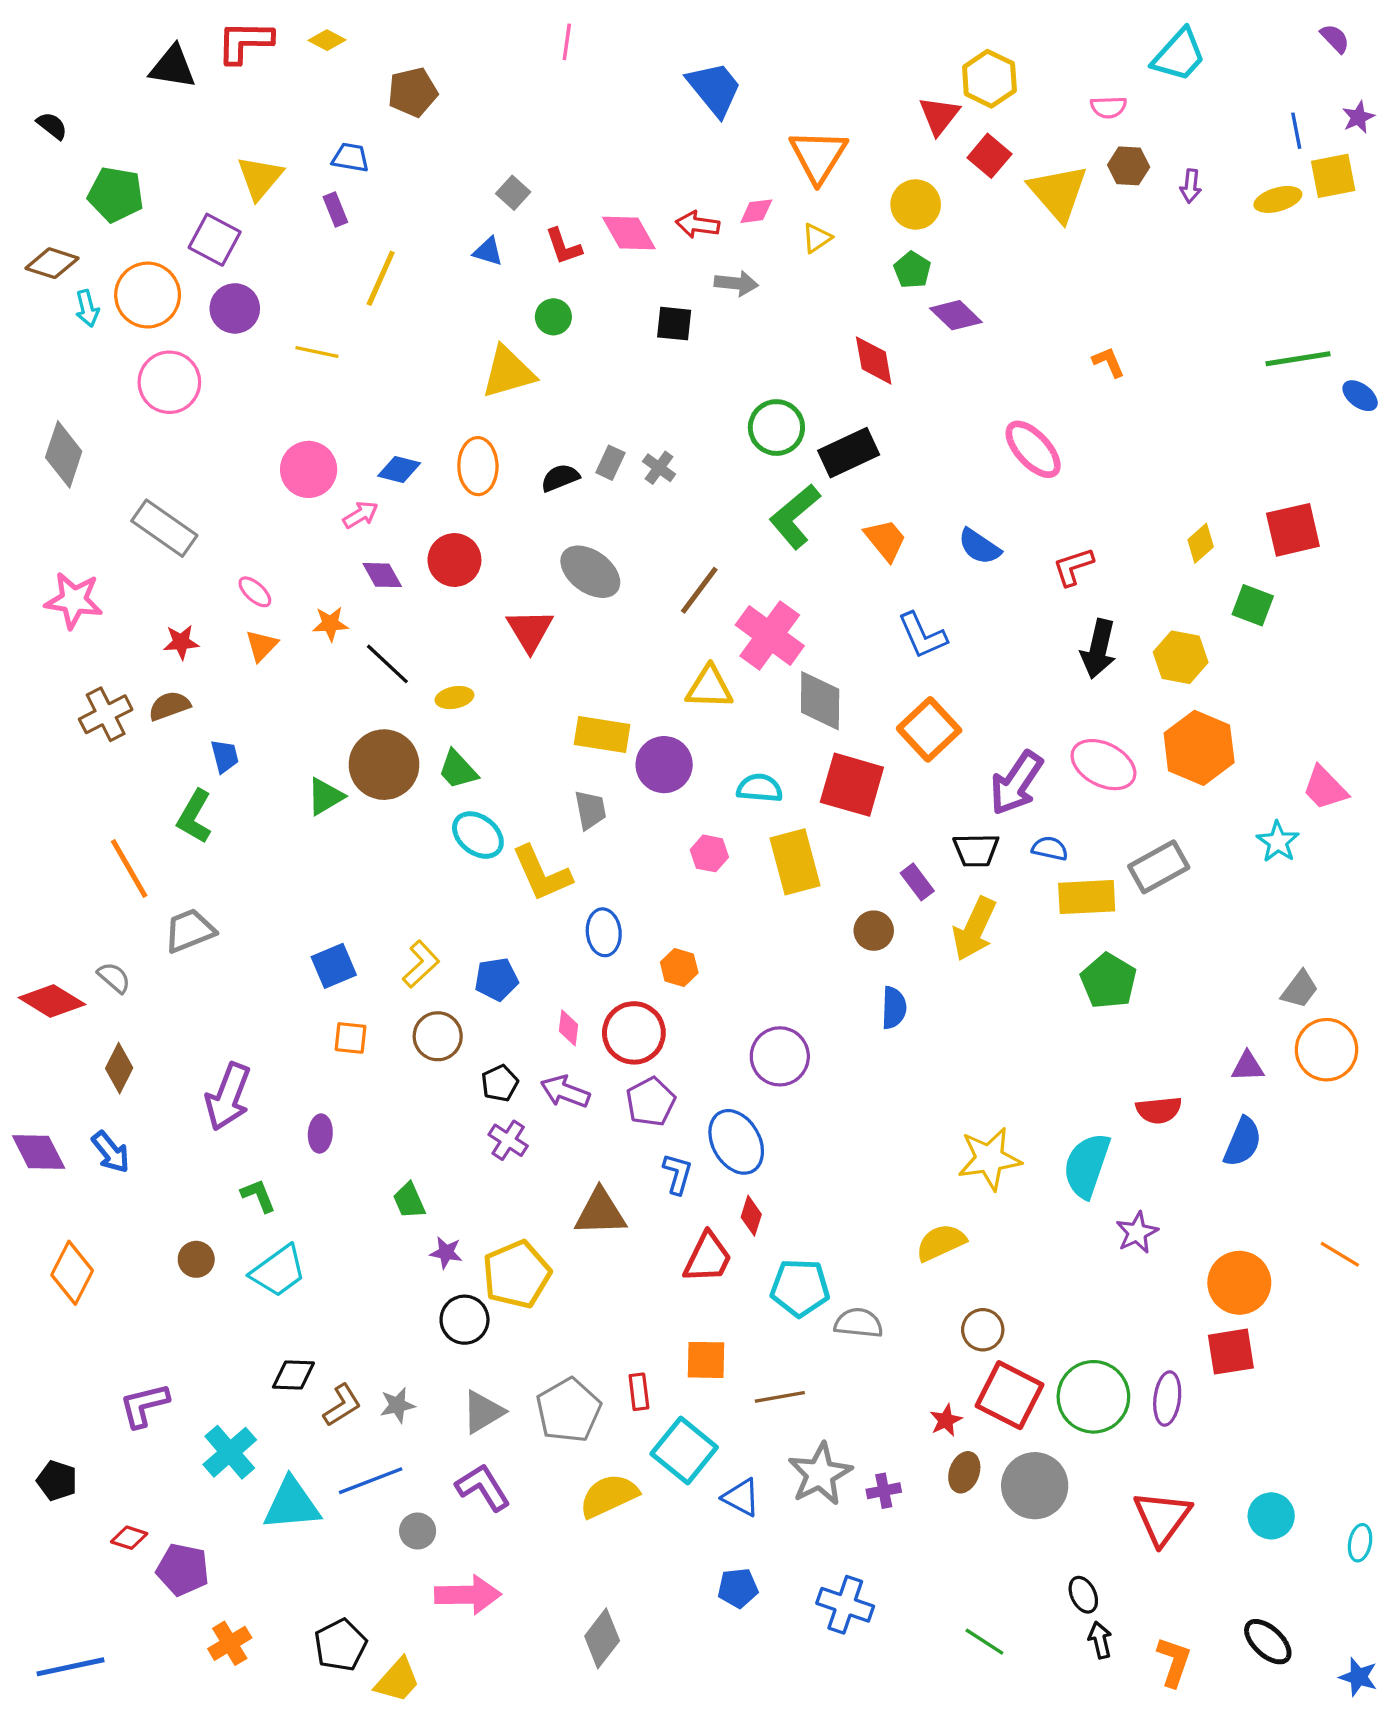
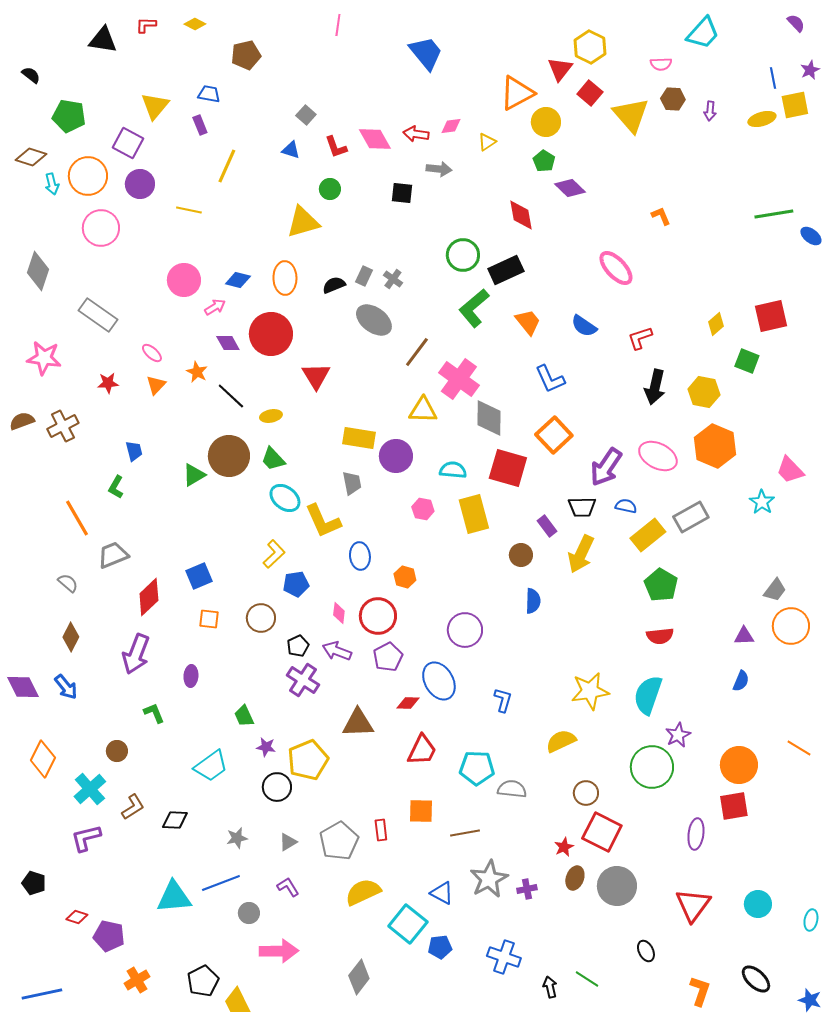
red L-shape: (245, 42) -> (146, 25), size x0.6
orange triangle: (818, 156) -> (517, 93), moved, turned 30
red circle: (454, 560) -> (271, 334), size x1.4
gray ellipse: (590, 572) -> (374, 320), moved
orange star: (330, 624) -> (197, 372), turned 30
brown semicircle: (169, 706) -> (22, 421), moved
green L-shape: (195, 817) -> (116, 487), size x0.7
yellow rectangle: (1087, 897) -> (648, 535), turned -36
yellow L-shape: (421, 964) -> (274, 554), moved
red diamond: (52, 1001) -> (149, 597), moved, turned -75
red semicircle: (1159, 1110) -> (660, 636), moved
purple cross: (508, 1140) -> (303, 680), size x1.4
blue semicircle: (1243, 1142) -> (741, 681), size x0.7
blue L-shape: (678, 1174) -> (503, 700), moved
red diamond: (751, 1216) -> (408, 703), moved, turned 75
cyan trapezoid: (278, 1271) -> (211, 766), moved
green circle: (1093, 1397) -> (652, 767), moved
brown L-shape: (342, 1405) -> (133, 807), moved
gray triangle: (483, 1412) -> (288, 842), size x0.7
cyan square: (684, 1450) -> (408, 924), moved
cyan cross: (230, 1452) -> (90, 789), moved
purple L-shape: (483, 1487) -> (288, 887), size x0.7
black arrow: (1100, 1640) -> (550, 987), moved
yellow trapezoid: (397, 1680) -> (237, 1002), turned 112

